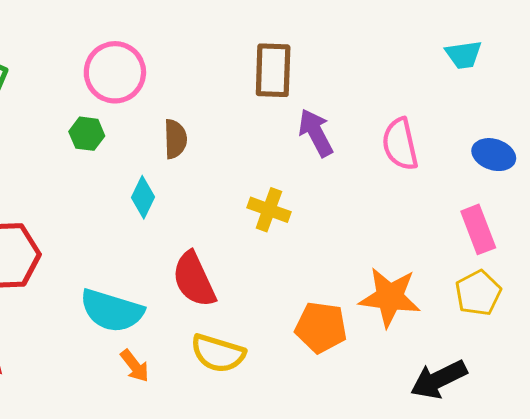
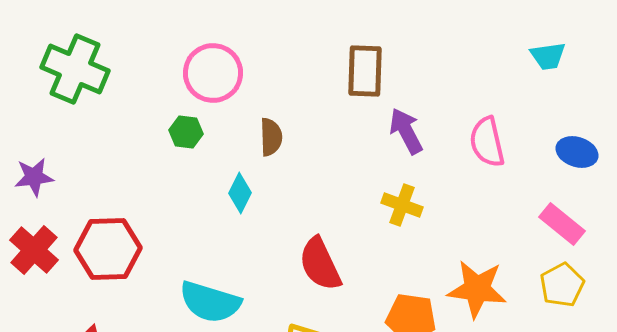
yellow cross: (269, 210) -> (402, 205), moved
pink rectangle: (478, 229) -> (562, 224), turned -30
red semicircle: (194, 279) -> (320, 264), moved

